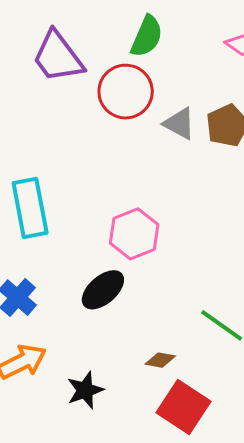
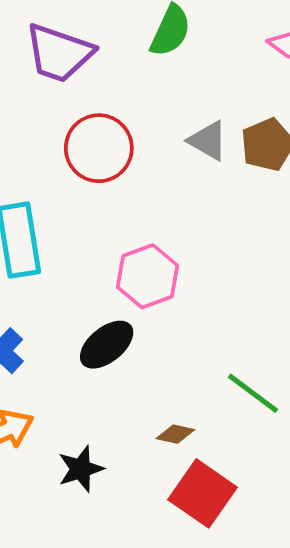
purple trapezoid: (58, 57) -> (59, 53), turned -36
red circle: (126, 92) -> (99, 148), moved

